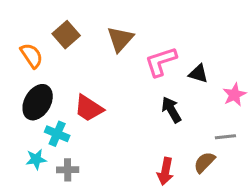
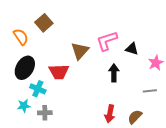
brown triangle: (120, 39) -> (80, 51), moved
red trapezoid: (89, 108) -> (59, 72), turned -35
black arrow: (171, 110) -> (114, 73), turned 30
brown semicircle: (204, 162) -> (135, 117), moved

